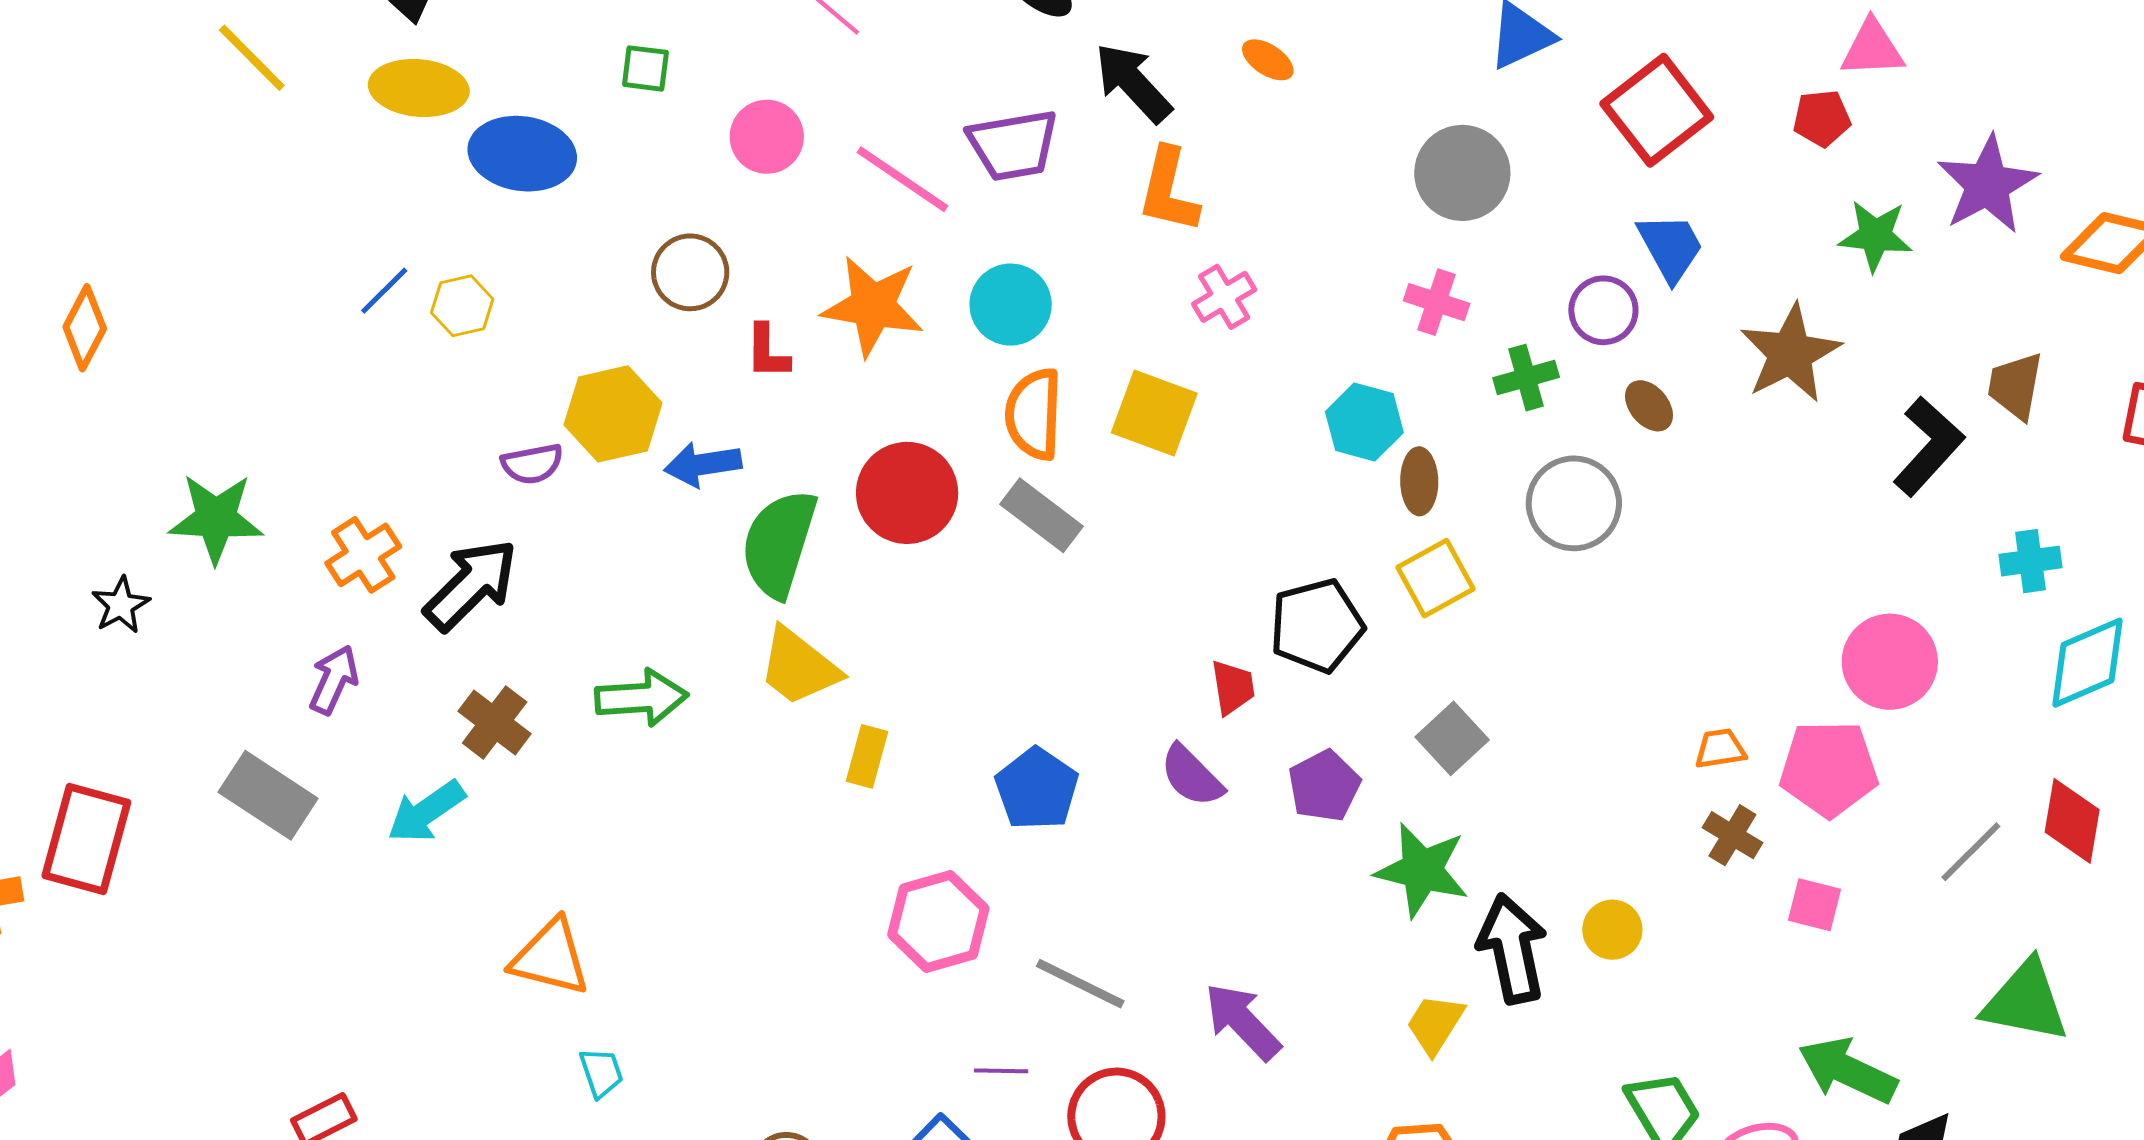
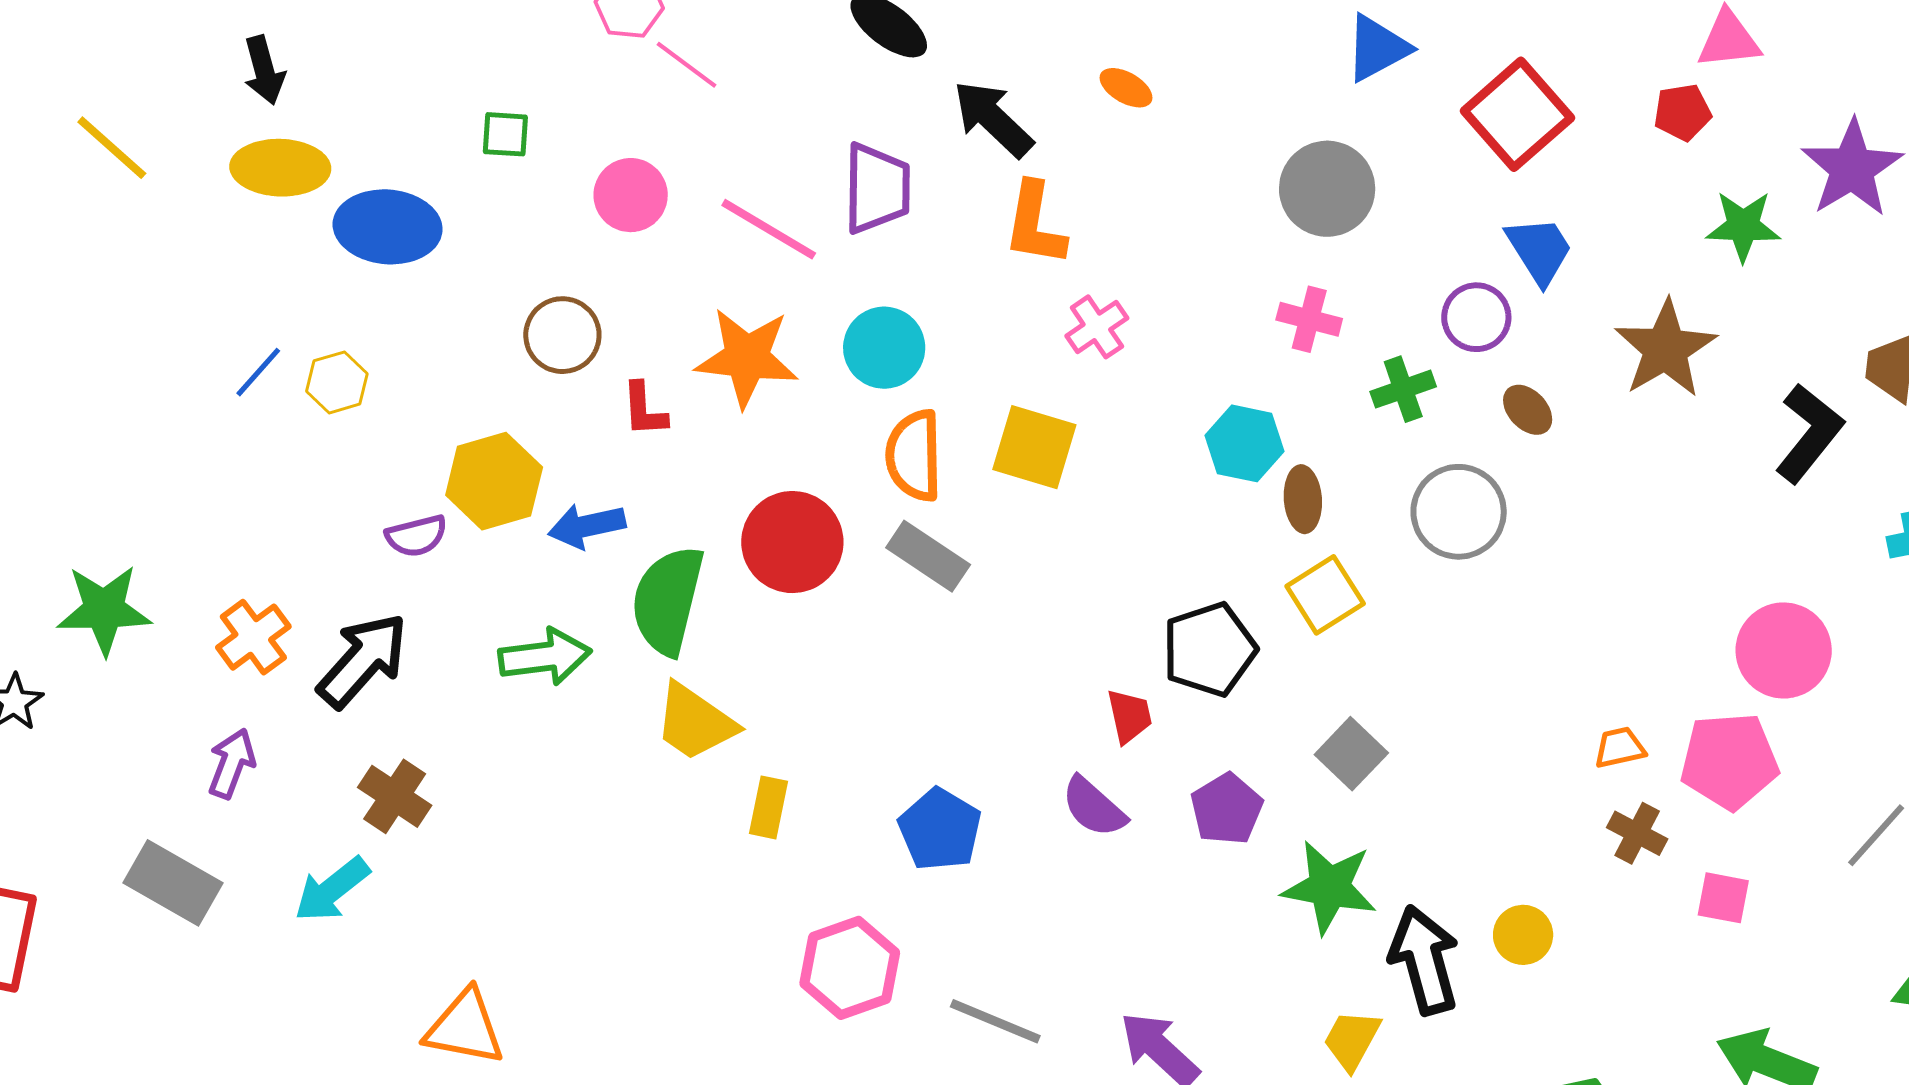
purple trapezoid: (1013, 145) -> (877, 188), turned -76
green arrow: (641, 698) -> (545, 657), moved

